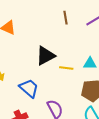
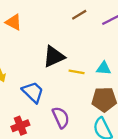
brown line: (66, 18) -> (79, 15), turned 64

